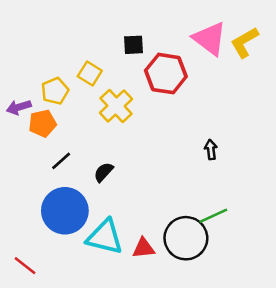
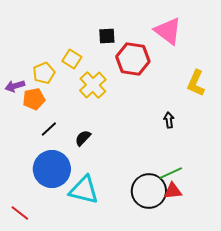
yellow L-shape: (245, 42) -> (196, 83), moved, turned -36
red triangle: (143, 248) -> (173, 191), moved

